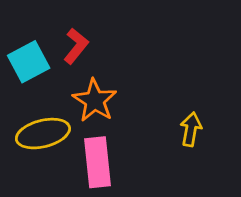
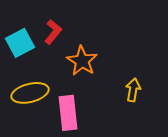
orange star: (95, 101) -> (82, 61), moved

